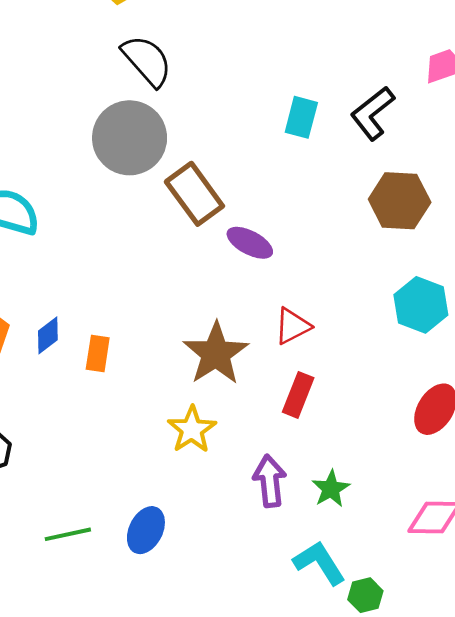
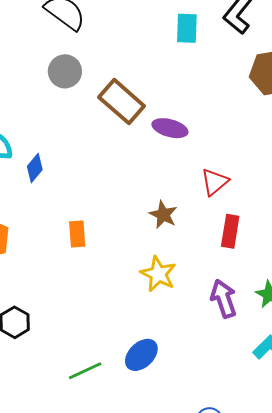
gray circle: (130, 138) -> (65, 71), size x0.6
blue diamond: (48, 335) -> (35, 168), moved
brown star: (216, 354) -> (163, 215), size x0.6
blue ellipse: (146, 530) -> (141, 355), turned 32

